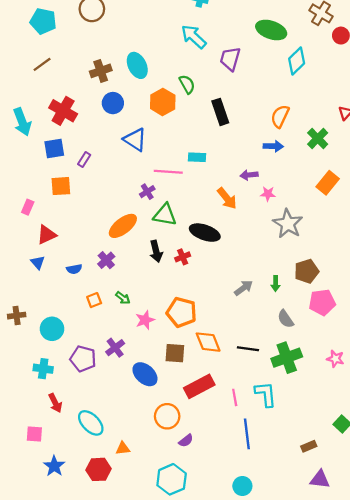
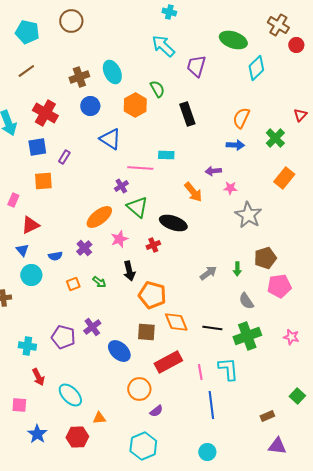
green triangle: (165, 215) -> (137, 207), turned 30
black arrow: (156, 251) -> (129, 271), moved
pink star: (145, 320) -> (119, 239), moved
cyan circle: (52, 329) -> (31, 275), moved

